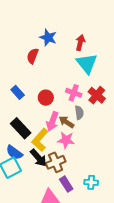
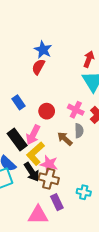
blue star: (48, 37) -> (43, 50), moved
pink arrow: (52, 121) -> (33, 135), moved
pink star: (66, 140) -> (49, 164), moved
brown cross: (56, 162) -> (49, 179), turned 30
cyan cross: (91, 182) -> (84, 192), moved

